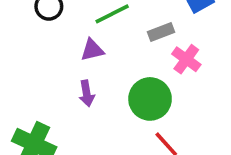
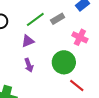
gray rectangle: (161, 32) -> (58, 19), moved

